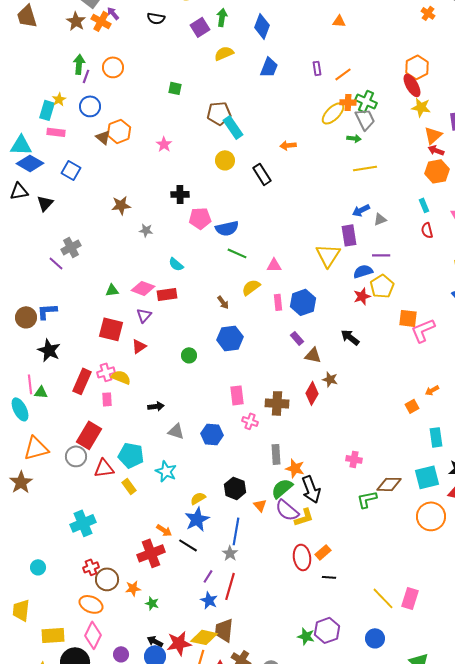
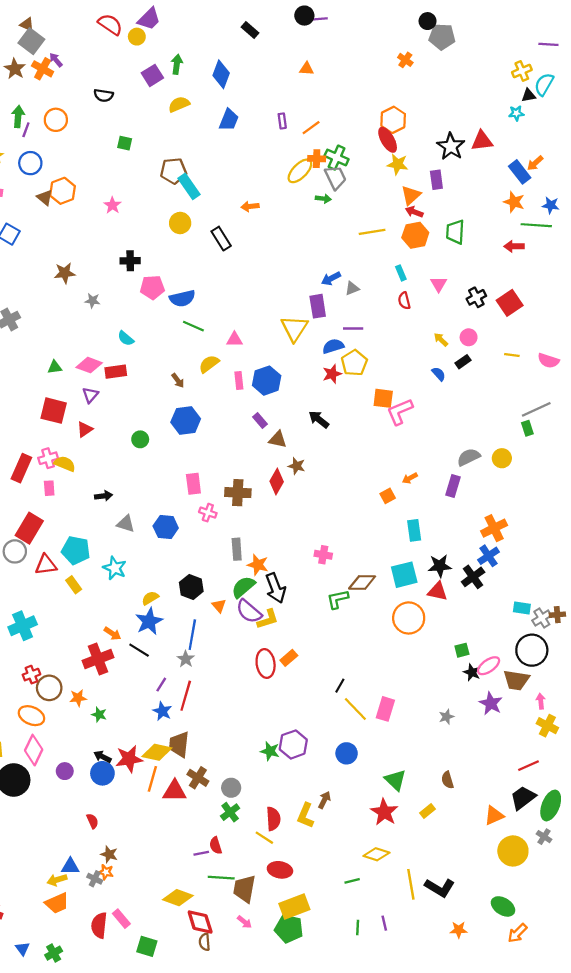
black semicircle: (156, 18) -> (104, 95), moved
yellow line: (365, 168) -> (372, 232), moved
black line: (329, 577) -> (340, 686), moved, turned -64

